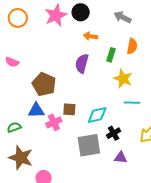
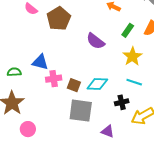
purple semicircle: (82, 63) -> (95, 41), moved, turned -84
brown pentagon: (44, 84) -> (59, 19), moved
brown square: (69, 109) -> (74, 85), moved
black cross: (114, 133) -> (122, 102), moved

